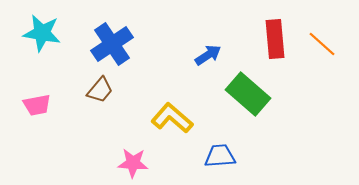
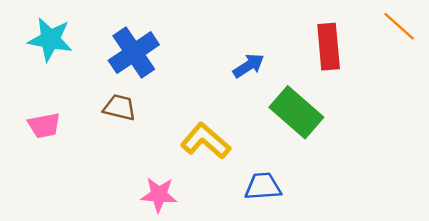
orange line: (322, 44) -> (399, 26), moved
brown trapezoid: (100, 90) -> (119, 108), turned -116

